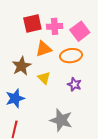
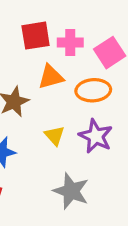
yellow triangle: (44, 78) -> (55, 135), moved
purple star: (74, 84) -> (96, 136), size x1.5

